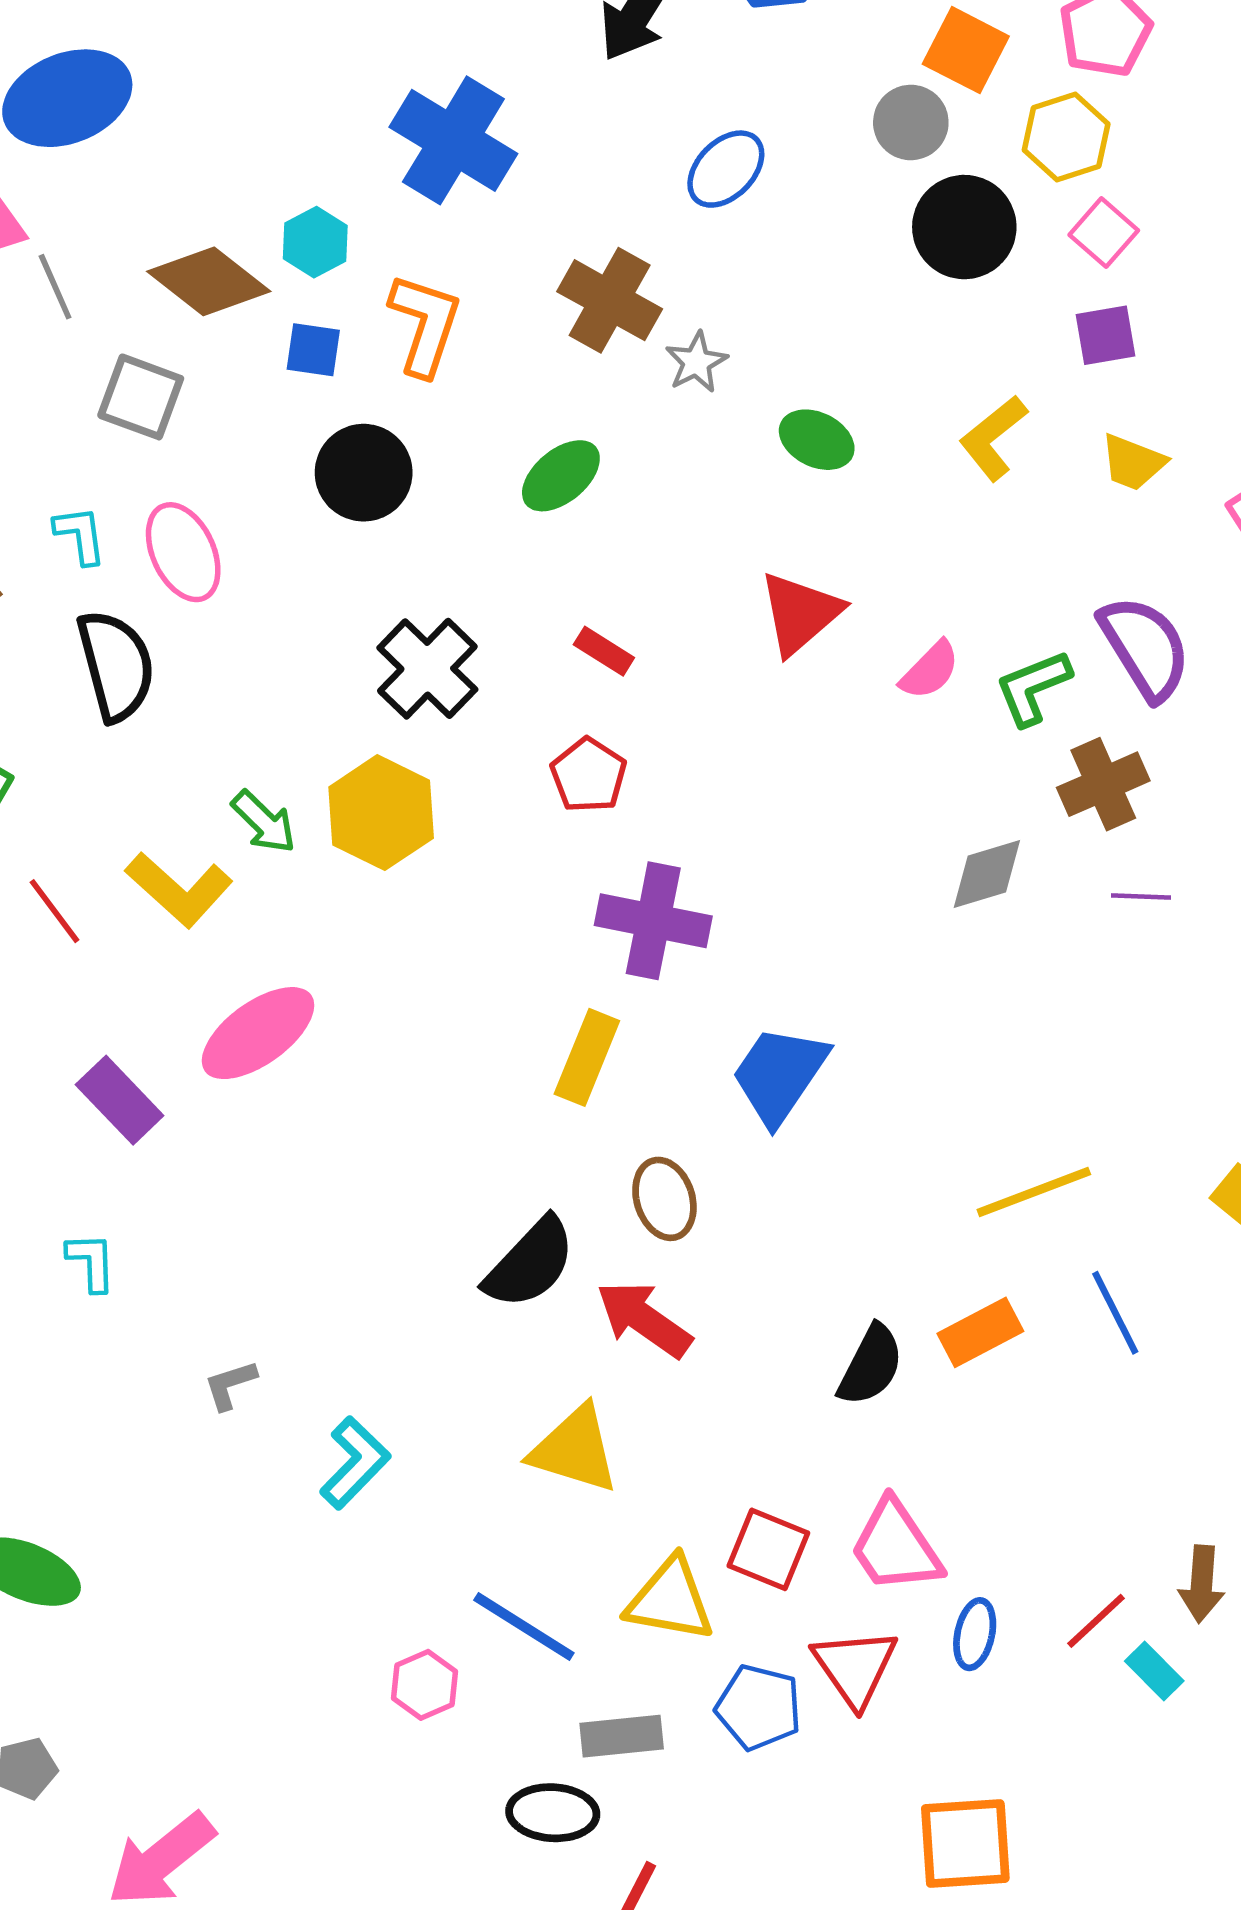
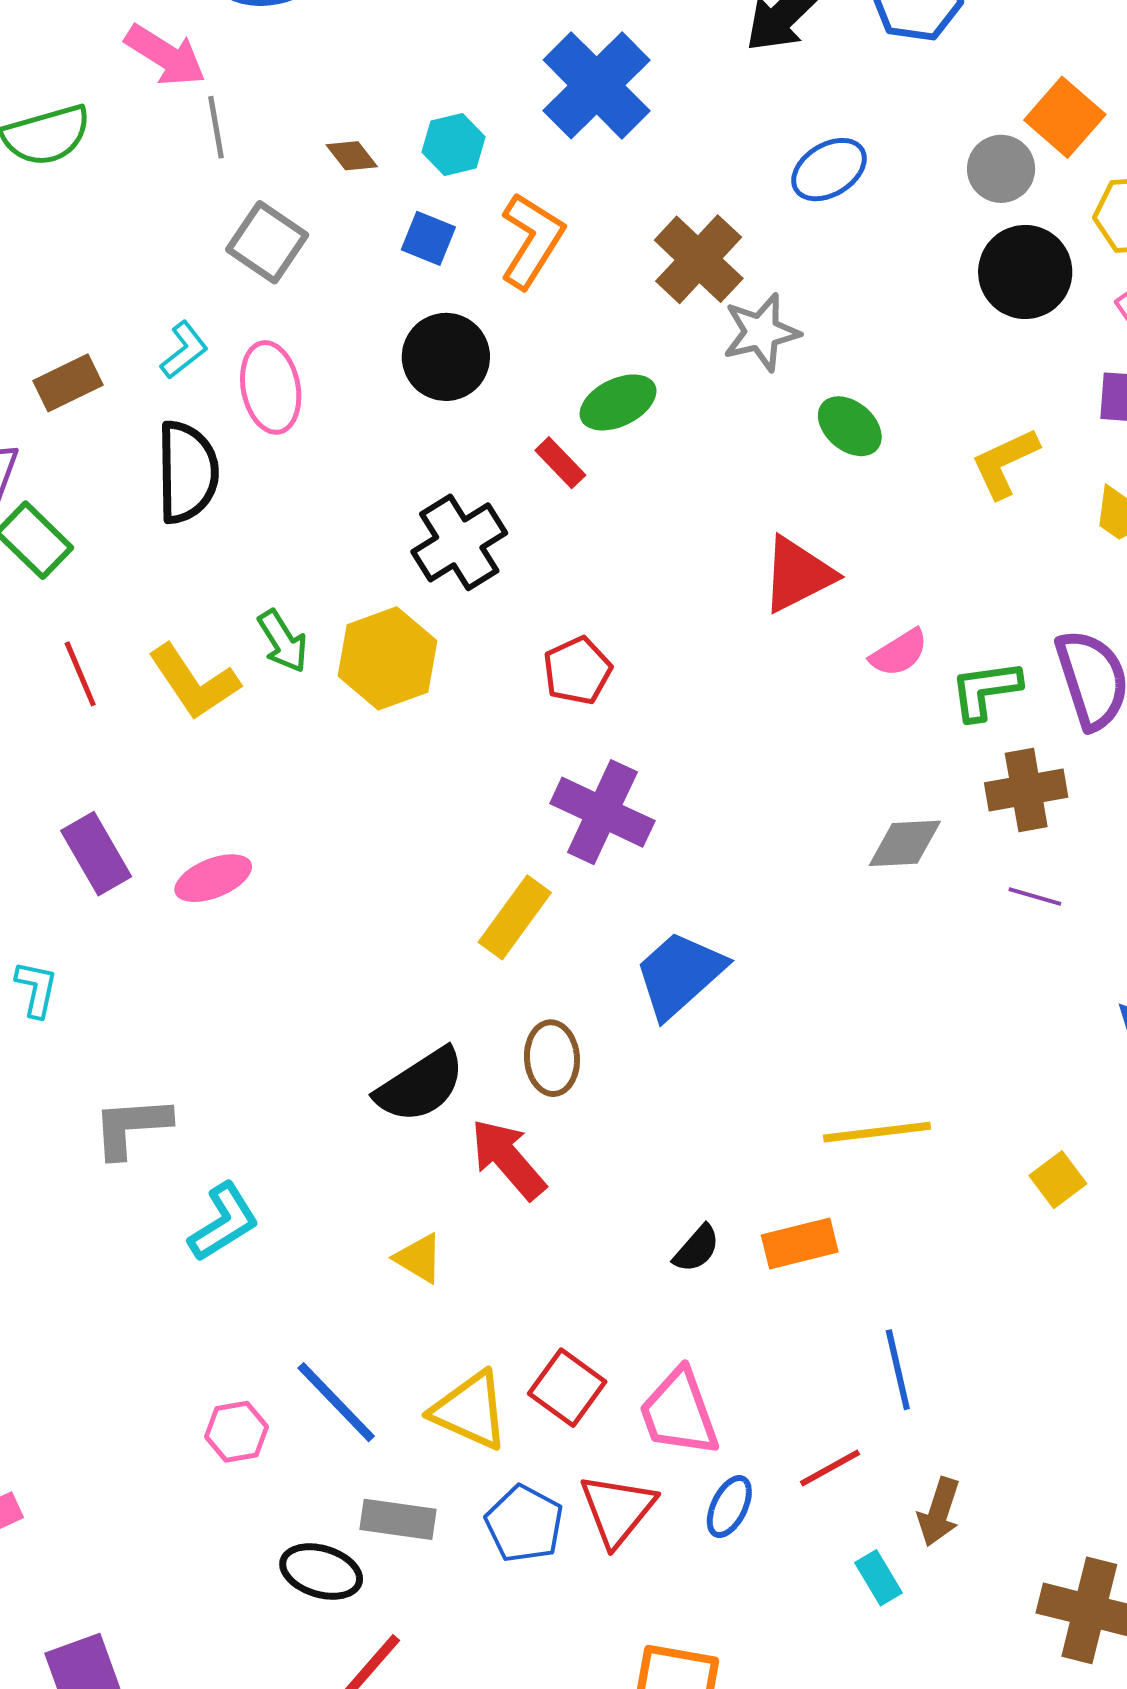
brown diamond: (209, 281) -> (352, 156), size x0.5
gray star: (696, 362) -> (761, 332), size x1.4
cyan L-shape: (80, 535) -> (184, 350), turned 46
red rectangle: (604, 651) -> (560, 463), moved
pink ellipse: (258, 1033) -> (213, 878), moved, size x0.7
blue line: (1115, 1313) -> (898, 1370), moved
black semicircle: (871, 1365) -> (697, 1249), size x0.7
gray L-shape: (230, 1385) -> (131, 1127), size x1.6
yellow triangle: (575, 1449) -> (419, 1258), size x0.6
red line: (1096, 1621) -> (830, 1468), moved

